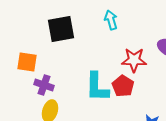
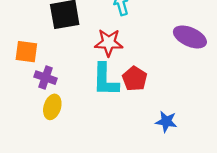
red star: (134, 60) -> (109, 43), moved

